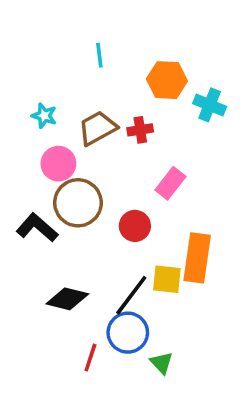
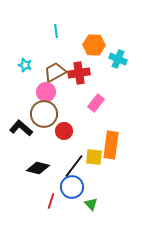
red cross: (140, 130) -> (79, 73), size x1.5
pink circle: (58, 164) -> (46, 92), moved
red circle: (135, 226) -> (64, 131), moved

